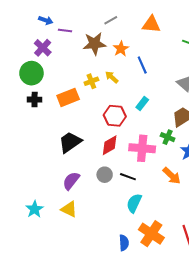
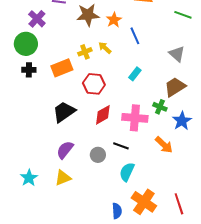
red hexagon: (115, 116) -> (94, 84), moved
gray circle: (105, 175) -> (98, 155), moved
yellow triangle: (69, 209) -> (63, 178), turned -48

